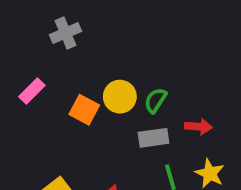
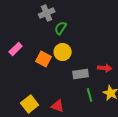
gray cross: (66, 33) -> (47, 13), moved
green semicircle: (155, 100) -> (61, 28), moved

